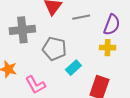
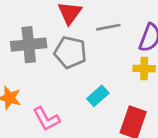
gray pentagon: (54, 49) -> (70, 52), moved

